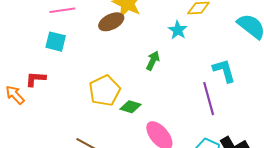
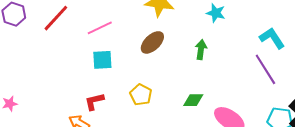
brown ellipse: (111, 22) -> (152, 42), moved
yellow pentagon: (105, 91) -> (141, 95), moved, size x0.7

